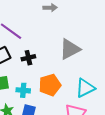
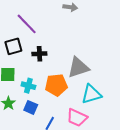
gray triangle: (70, 49) -> (78, 67), moved

